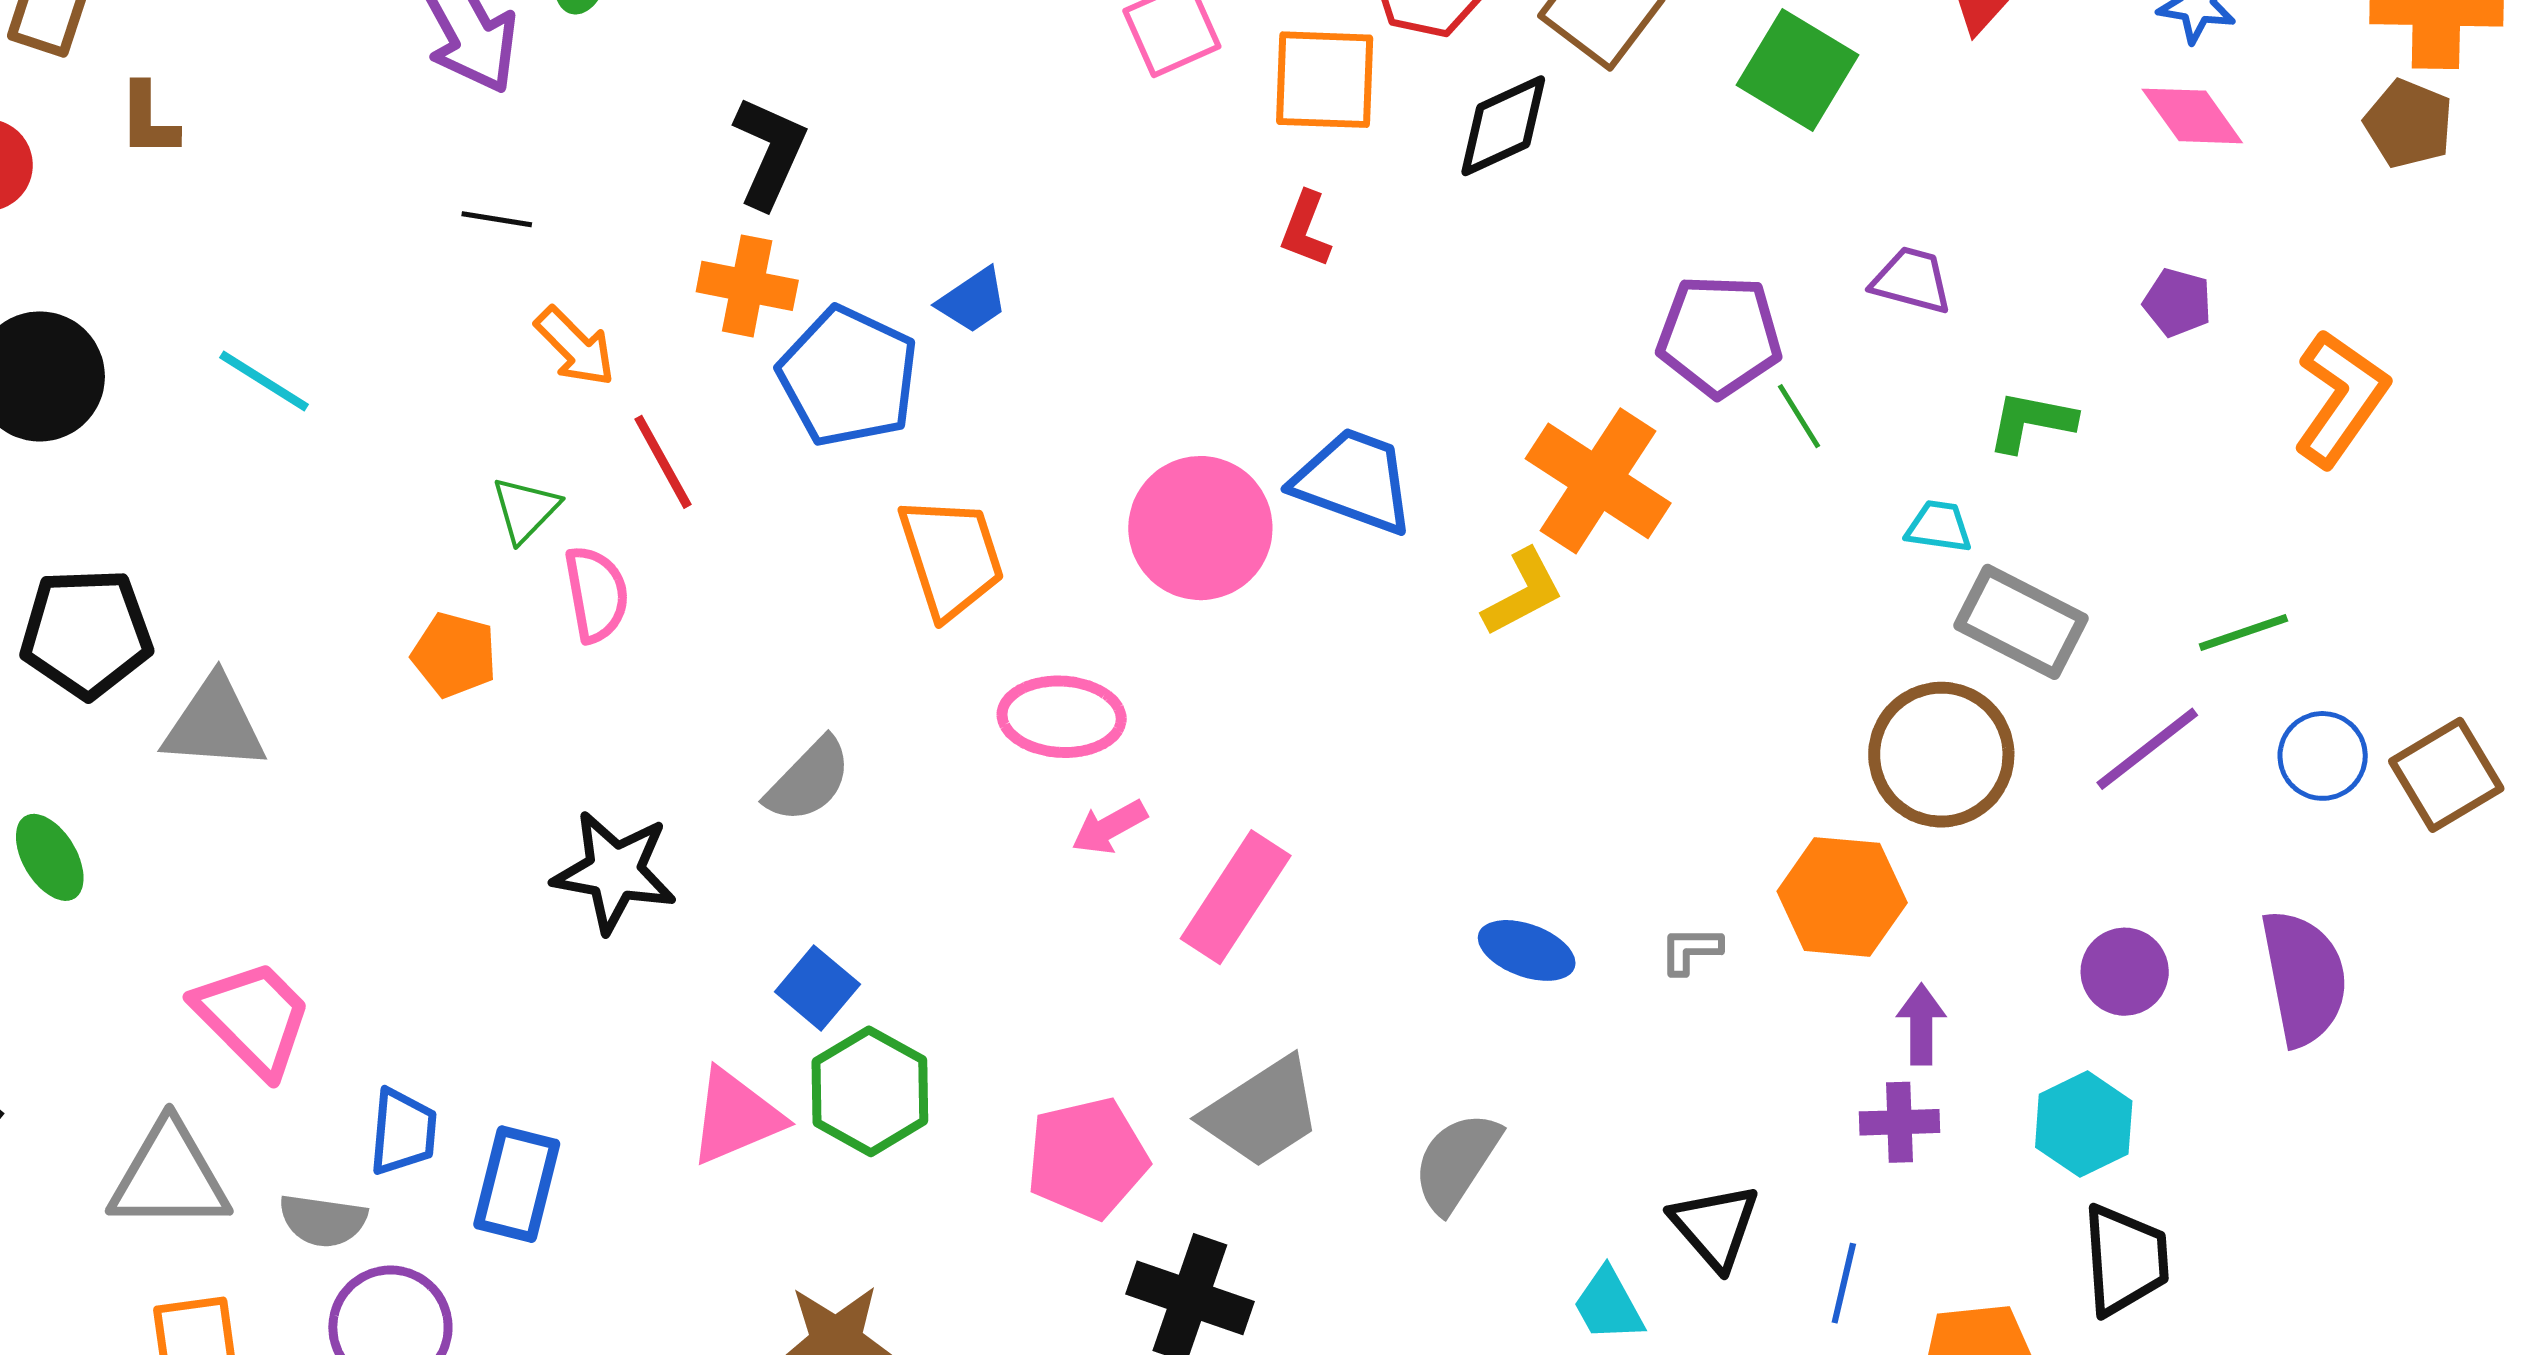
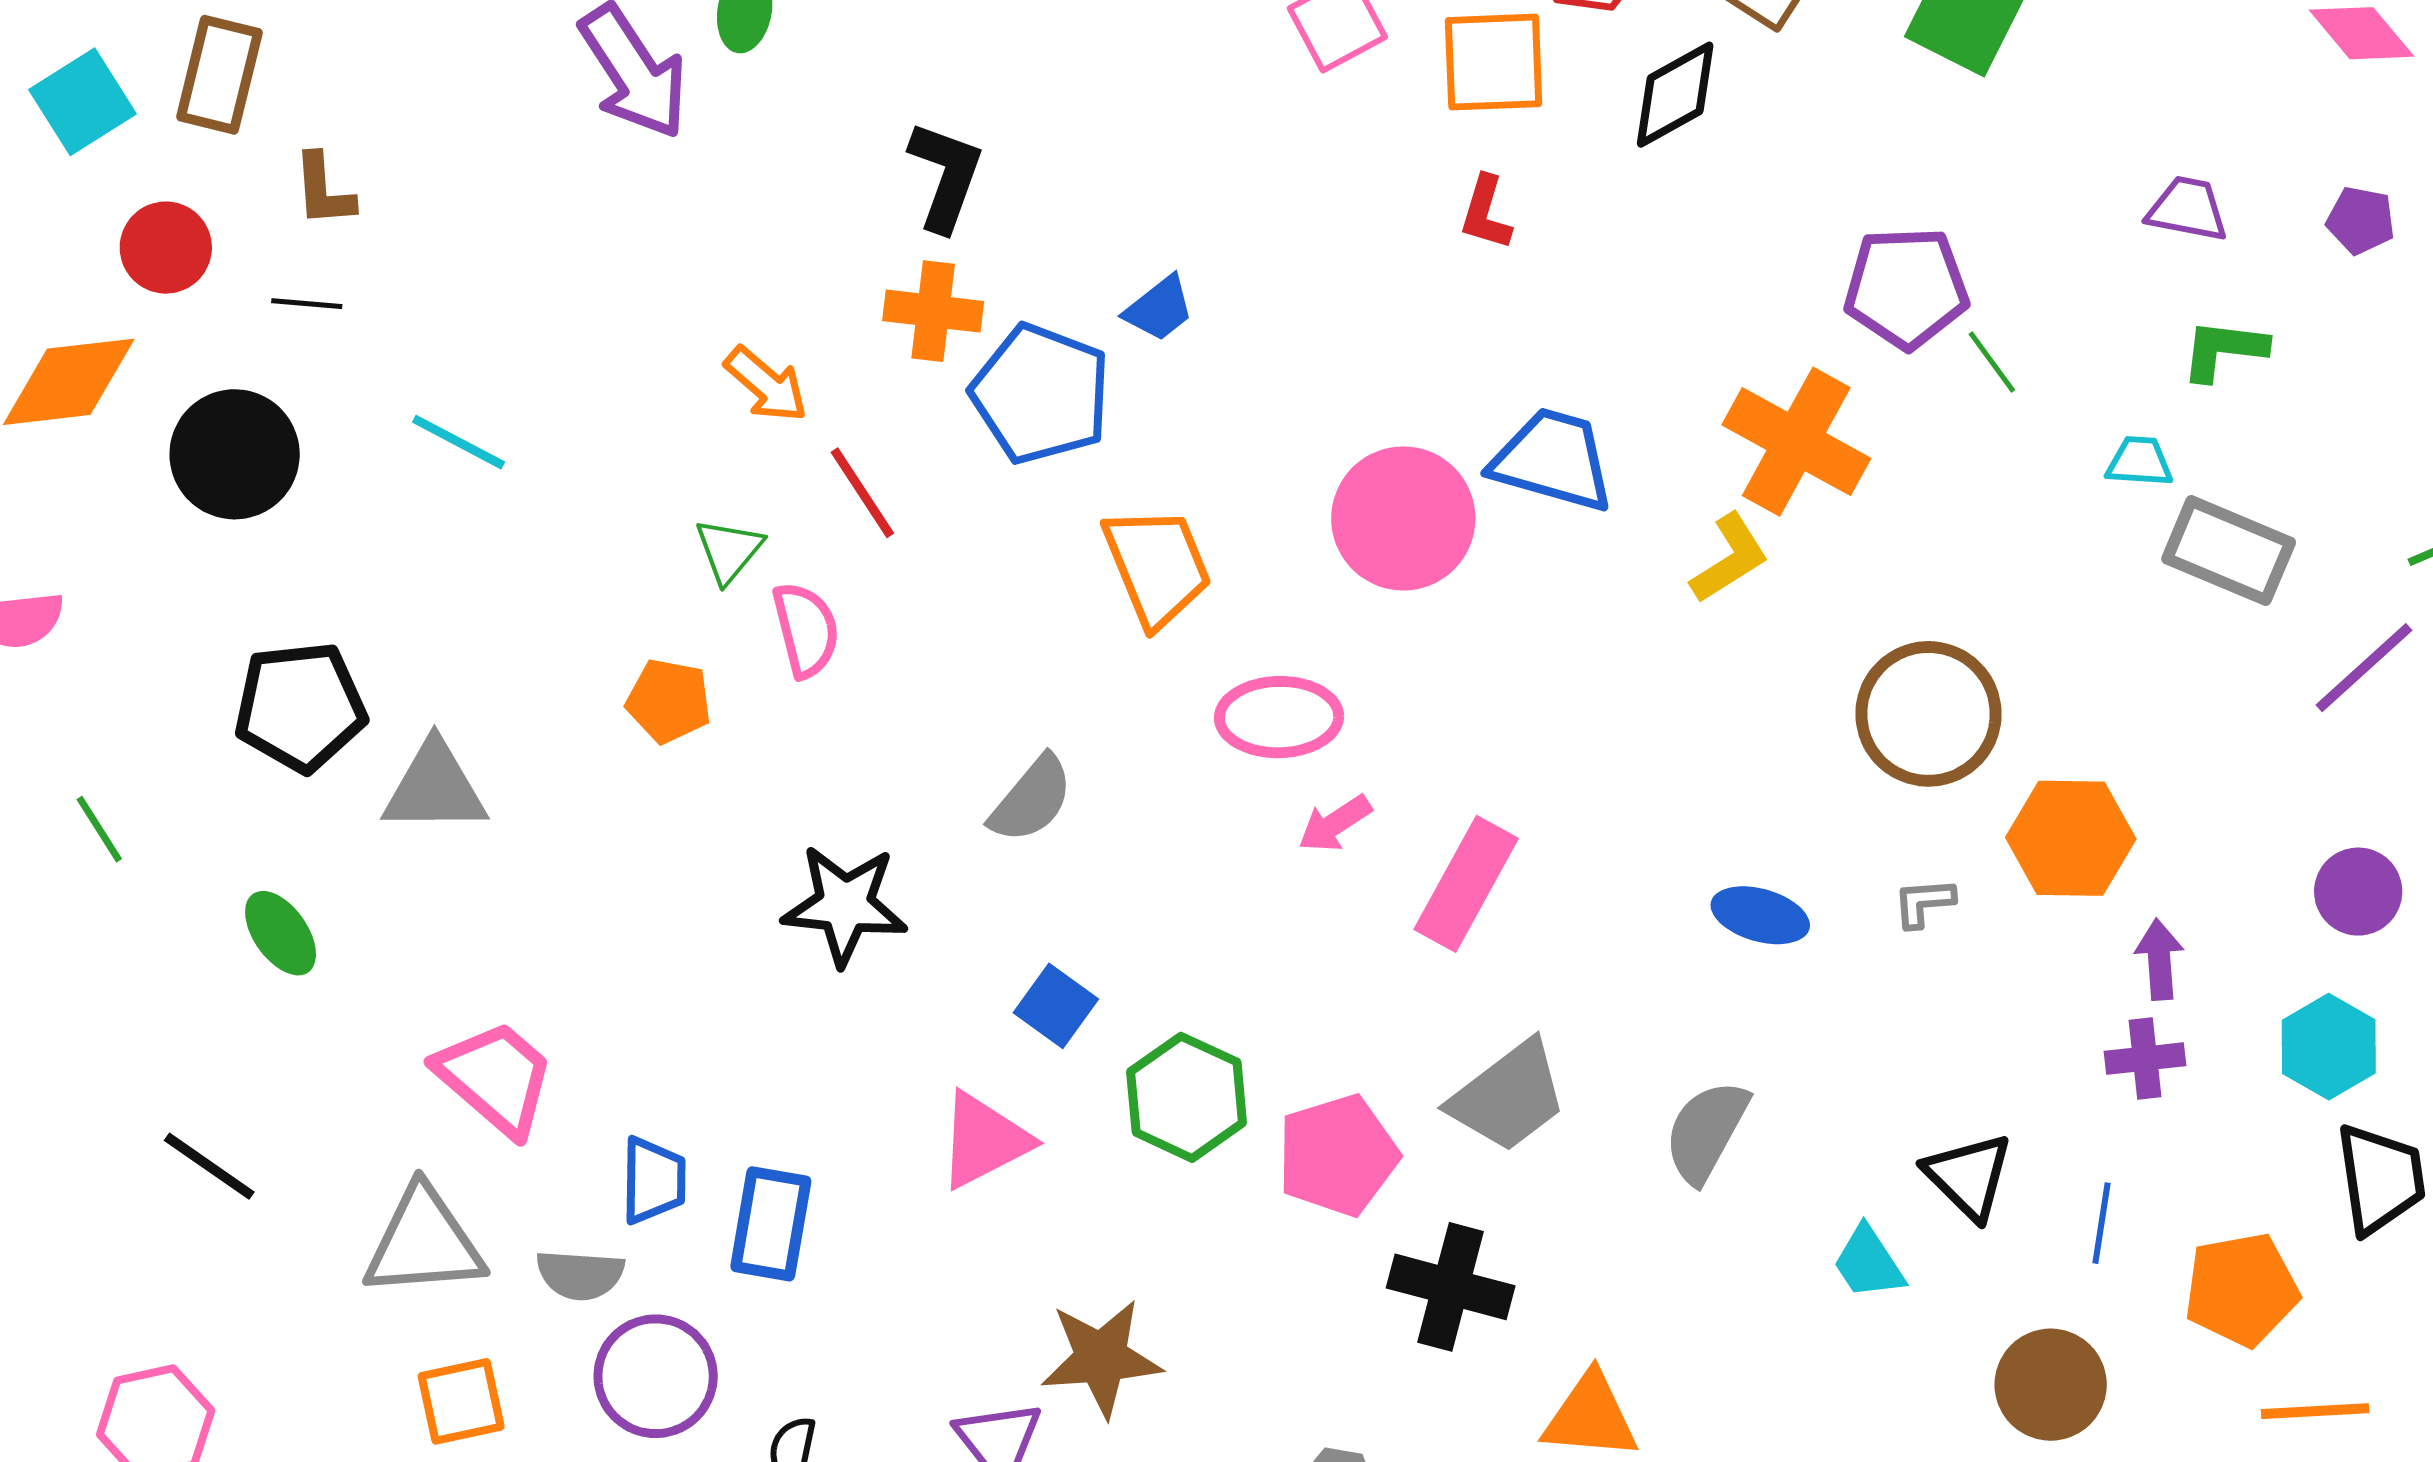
black line: (497, 219) -> (307, 304), moved
purple trapezoid: (1912, 280) -> (2187, 209), moved
brown circle: (1941, 755) -> (1928, 714), moved
green hexagon: (870, 1091) -> (1187, 1097), moved

